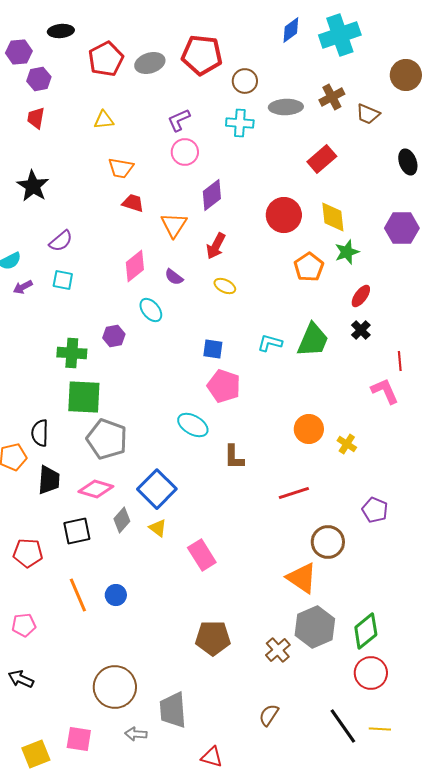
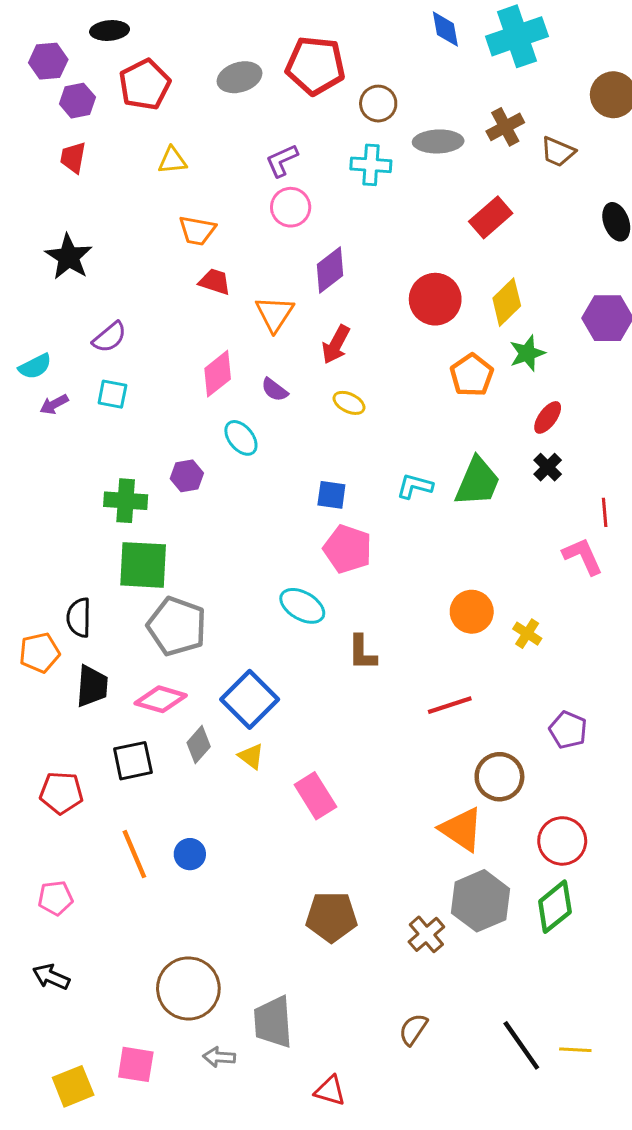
blue diamond: (291, 30) -> (445, 29), turned -64
red pentagon: (106, 59) -> (145, 85), moved
yellow diamond: (333, 217) -> (507, 302), turned 52
red circle: (371, 673) -> (562, 841), moved

